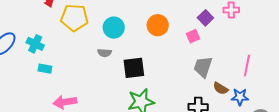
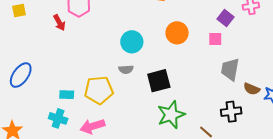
yellow pentagon: (74, 18) -> (99, 90), moved
pink square: (193, 36) -> (215, 39), turned 32
cyan cross: (35, 44) -> (58, 118), moved

